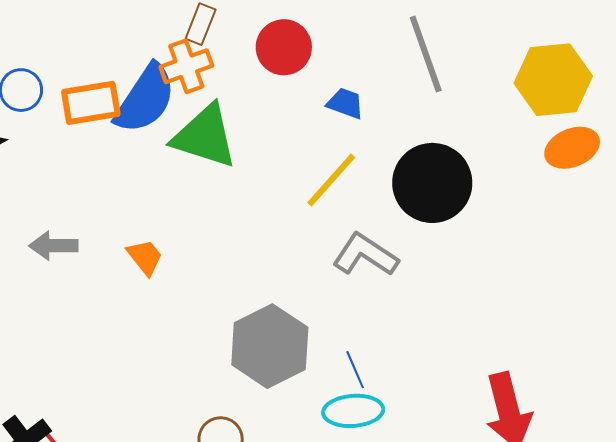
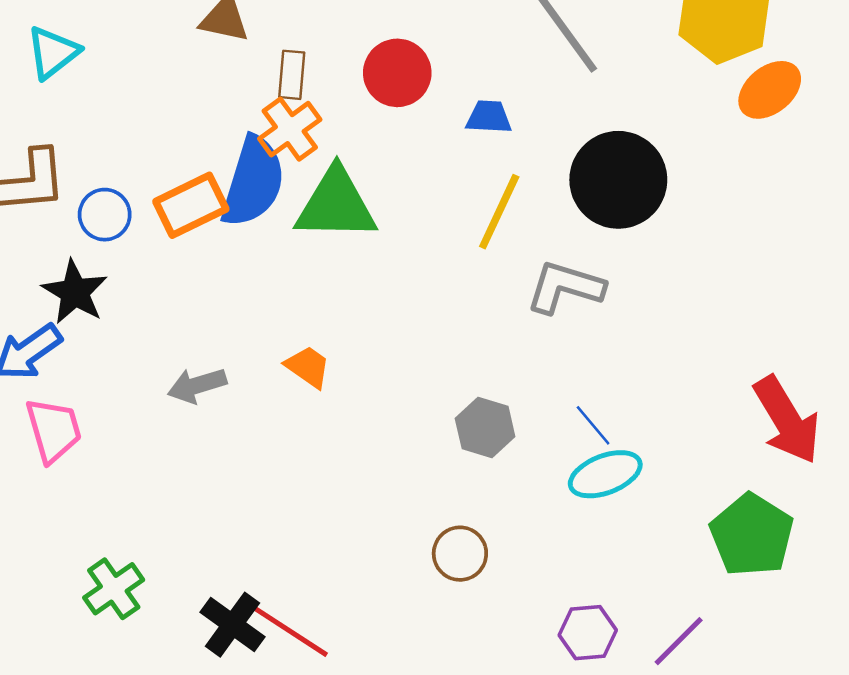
gray hexagon: (270, 346) -> (485, 427), size x0.6

